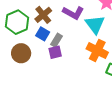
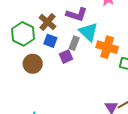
cyan triangle: (95, 24) -> (88, 32), moved
gray rectangle: (56, 40) -> (74, 43), moved

